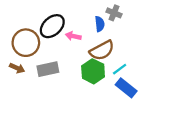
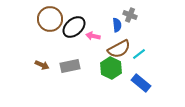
brown circle: (26, 43) -> (50, 19), moved
cyan line: (120, 69) -> (139, 54), moved

